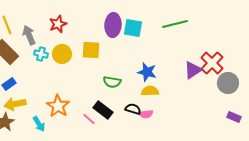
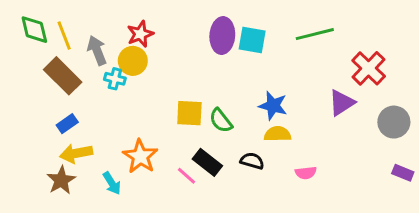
yellow square: (91, 50) -> (189, 113), moved
yellow circle: (62, 54) -> (133, 61), moved
red cross: (212, 63) -> (369, 68), moved
green semicircle: (112, 82) -> (221, 121), turned 42
pink semicircle: (146, 114) -> (306, 173), moved

